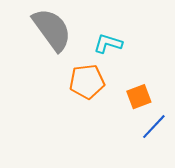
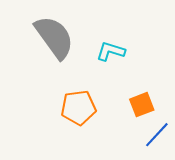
orange pentagon: (87, 82) -> (78, 108), moved

